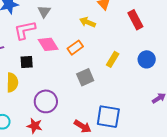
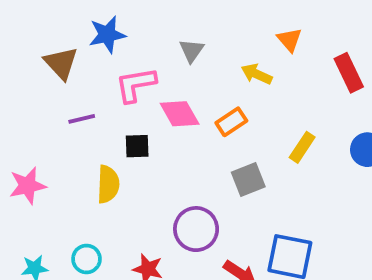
gray triangle: (44, 11) -> (192, 51), moved
purple circle: (46, 101) -> (196, 229), moved

